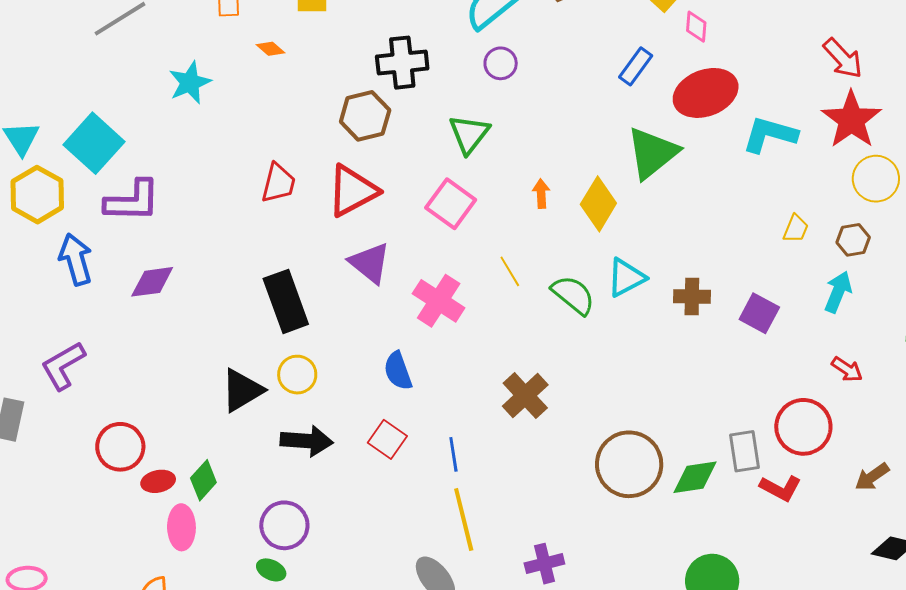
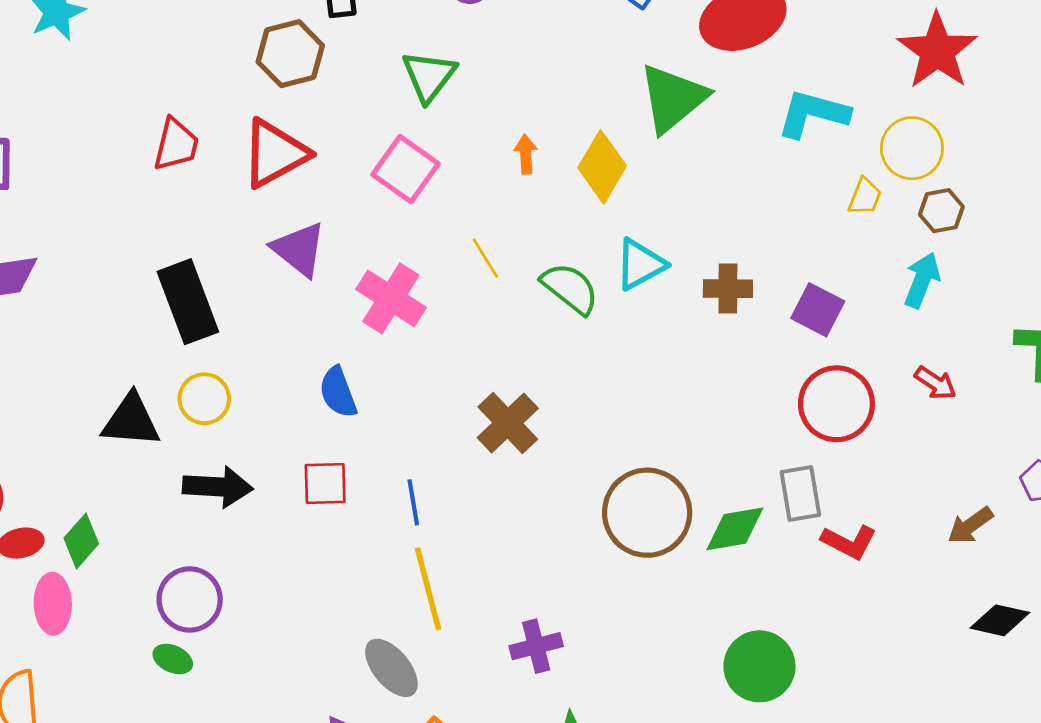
cyan L-shape: (770, 135) -> (813, 114), moved
yellow circle: (876, 179) -> (912, 148), moved
black triangle: (242, 390) -> (131, 421), turned 36
red circle: (803, 427) -> (836, 404), moved
red square: (387, 439) -> (325, 483), turned -36

